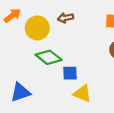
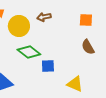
yellow triangle: (82, 93) -> (75, 84), moved

